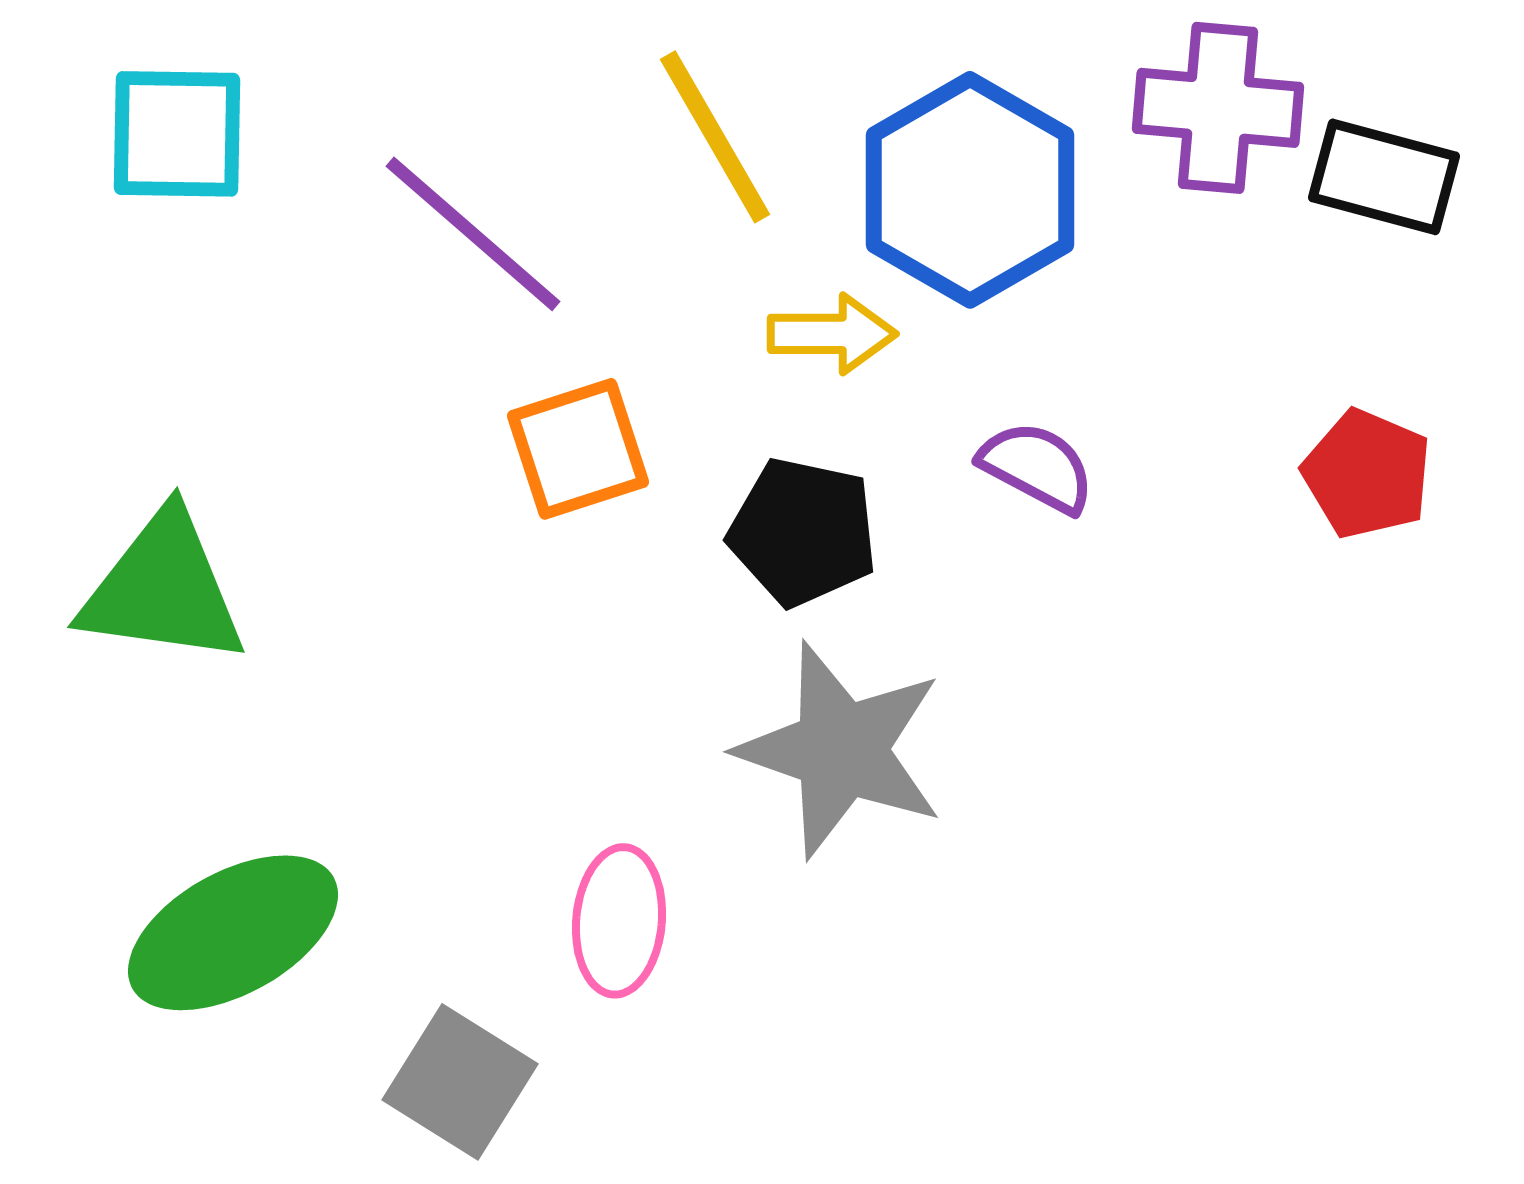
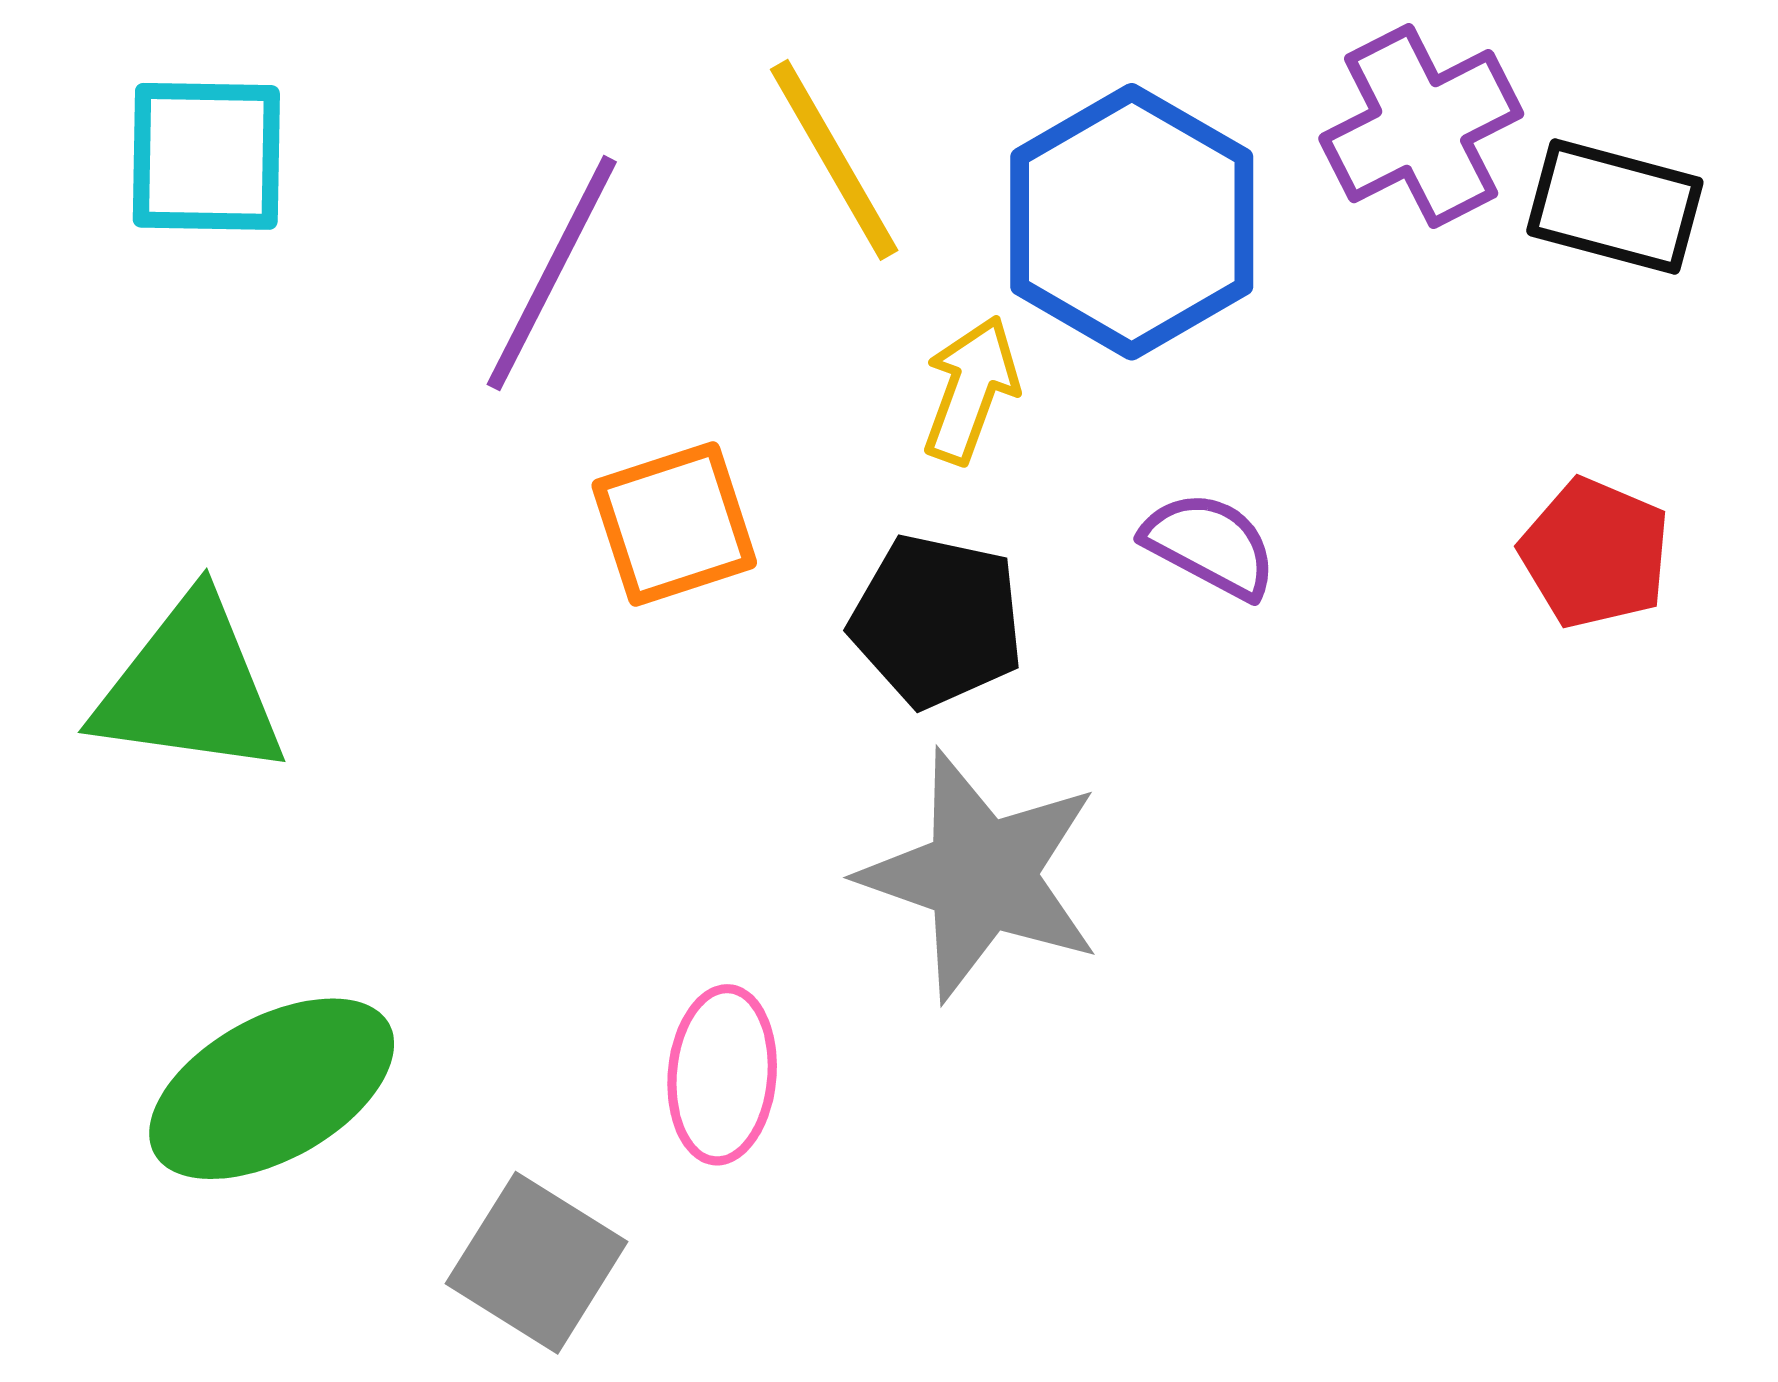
purple cross: (1218, 108) -> (1421, 126), turned -32
purple line: (473, 234) -> (552, 273), turned 76
yellow arrow: (832, 334) -> (971, 390), turned -70

